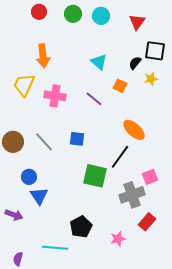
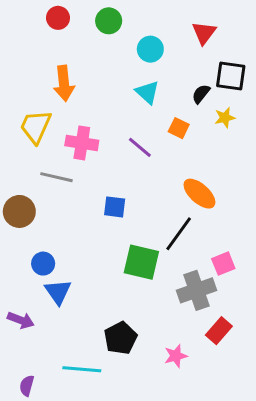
cyan circle: (101, 16) -> (150, 49), moved
gray line: (44, 142) -> (57, 177), moved, turned -35

